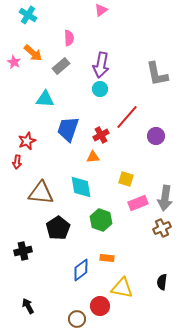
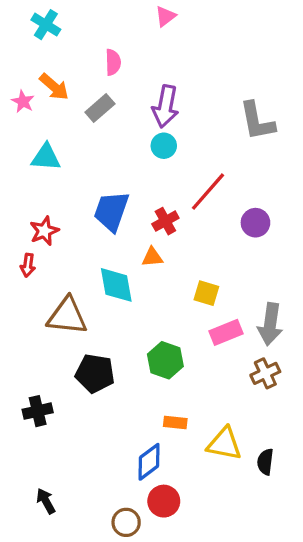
cyan triangle: (45, 99) -> (46, 157), moved
cyan diamond: (81, 187) -> (116, 285), moved
black pentagon: (58, 228) -> (95, 373), turned -30
blue diamond: (81, 270) -> (149, 462), moved
yellow triangle: (122, 288) -> (224, 444), moved

